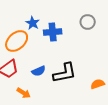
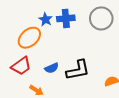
gray circle: (88, 22) -> (101, 18), size x1.5
blue cross: (53, 32) -> (66, 18), moved

